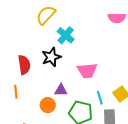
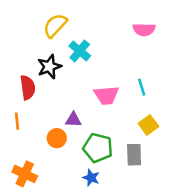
black star: (51, 57) -> (49, 67), moved
cyan line: (100, 98) -> (142, 87), moved

